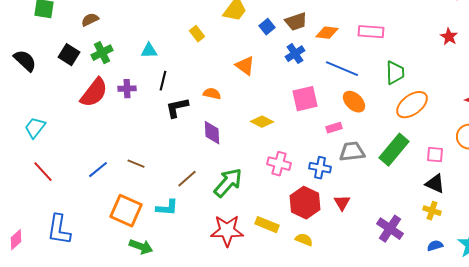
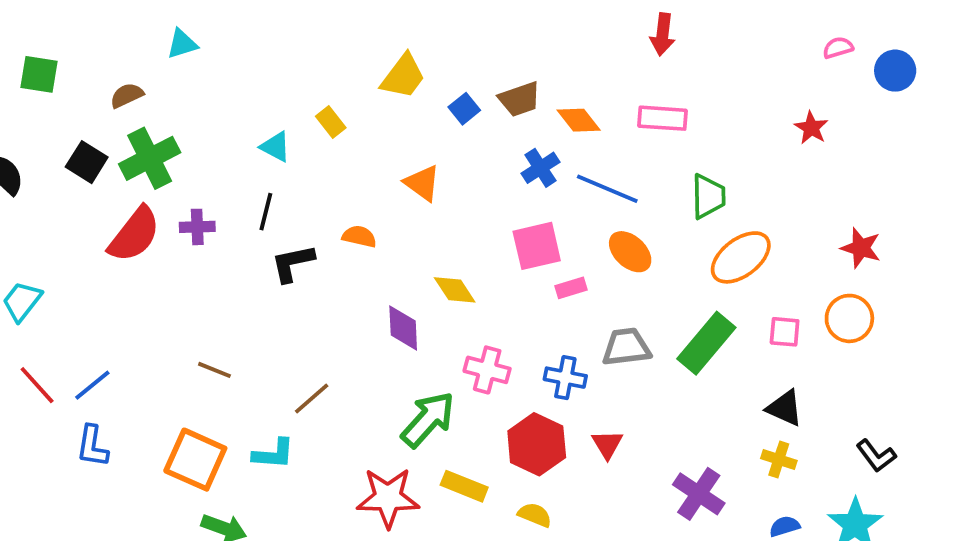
orange diamond: (327, 33) -> (579, 120), turned 45
cyan triangle: (149, 51) -> (275, 147), moved, turned 30
green cross: (102, 53) -> (150, 158), size x1.4
blue cross: (295, 54) -> (540, 168), moved
yellow diamond: (262, 122) -> (455, 290), turned 30
pink rectangle: (334, 128) -> (571, 288), moved
purple diamond: (212, 133) -> (403, 328), moved
pink square: (435, 155) -> (785, 332), moved
blue line: (98, 170) -> (92, 385), moved
green arrow: (228, 183) -> (428, 419), moved
blue L-shape: (59, 230) -> (92, 446), moved, size x0.7

